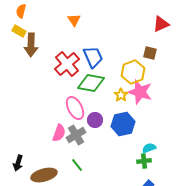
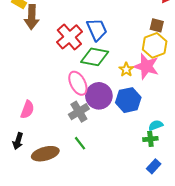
yellow hexagon: (133, 72) -> (155, 45), moved
purple circle: (95, 120) -> (99, 96), size x1.6
pink semicircle: (59, 133) -> (27, 110), moved

